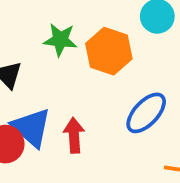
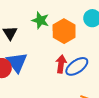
red arrow: (74, 135) -> (61, 64), moved

